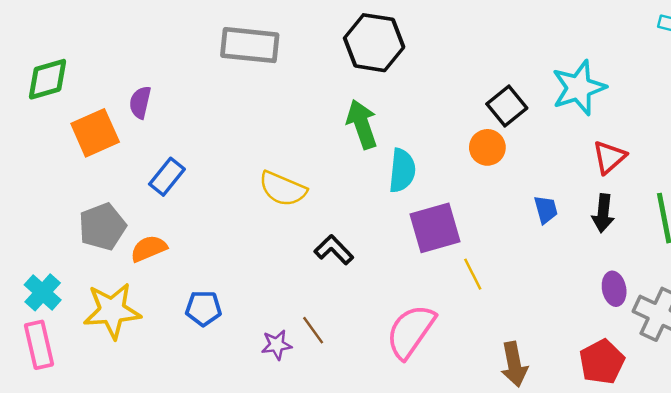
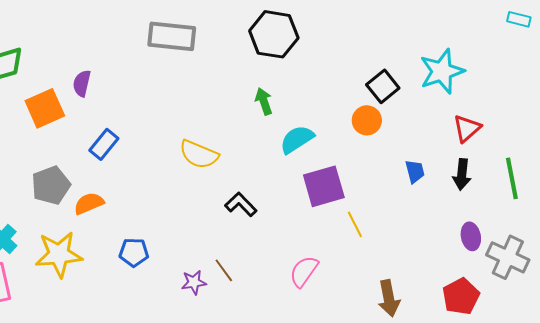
green arrow: (362, 124) -> (264, 101), size x0.7
cyan semicircle: (402, 171) -> (297, 139), turned -129
pink semicircle: (411, 331) -> (304, 271), size x0.7

